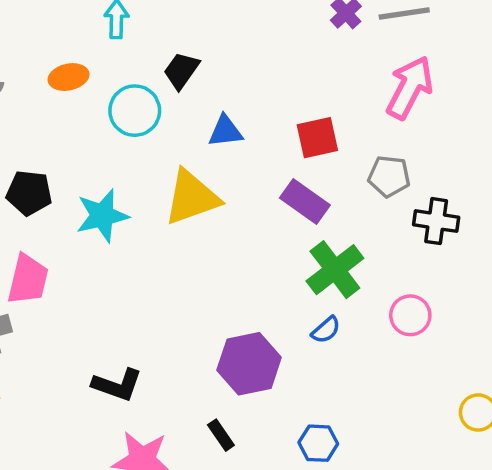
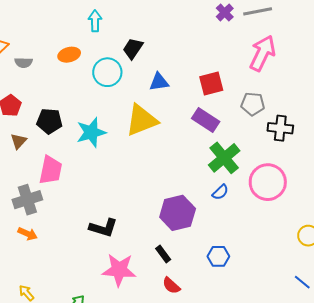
pink circle: (410, 315) -> (268, 182), size x1.6

